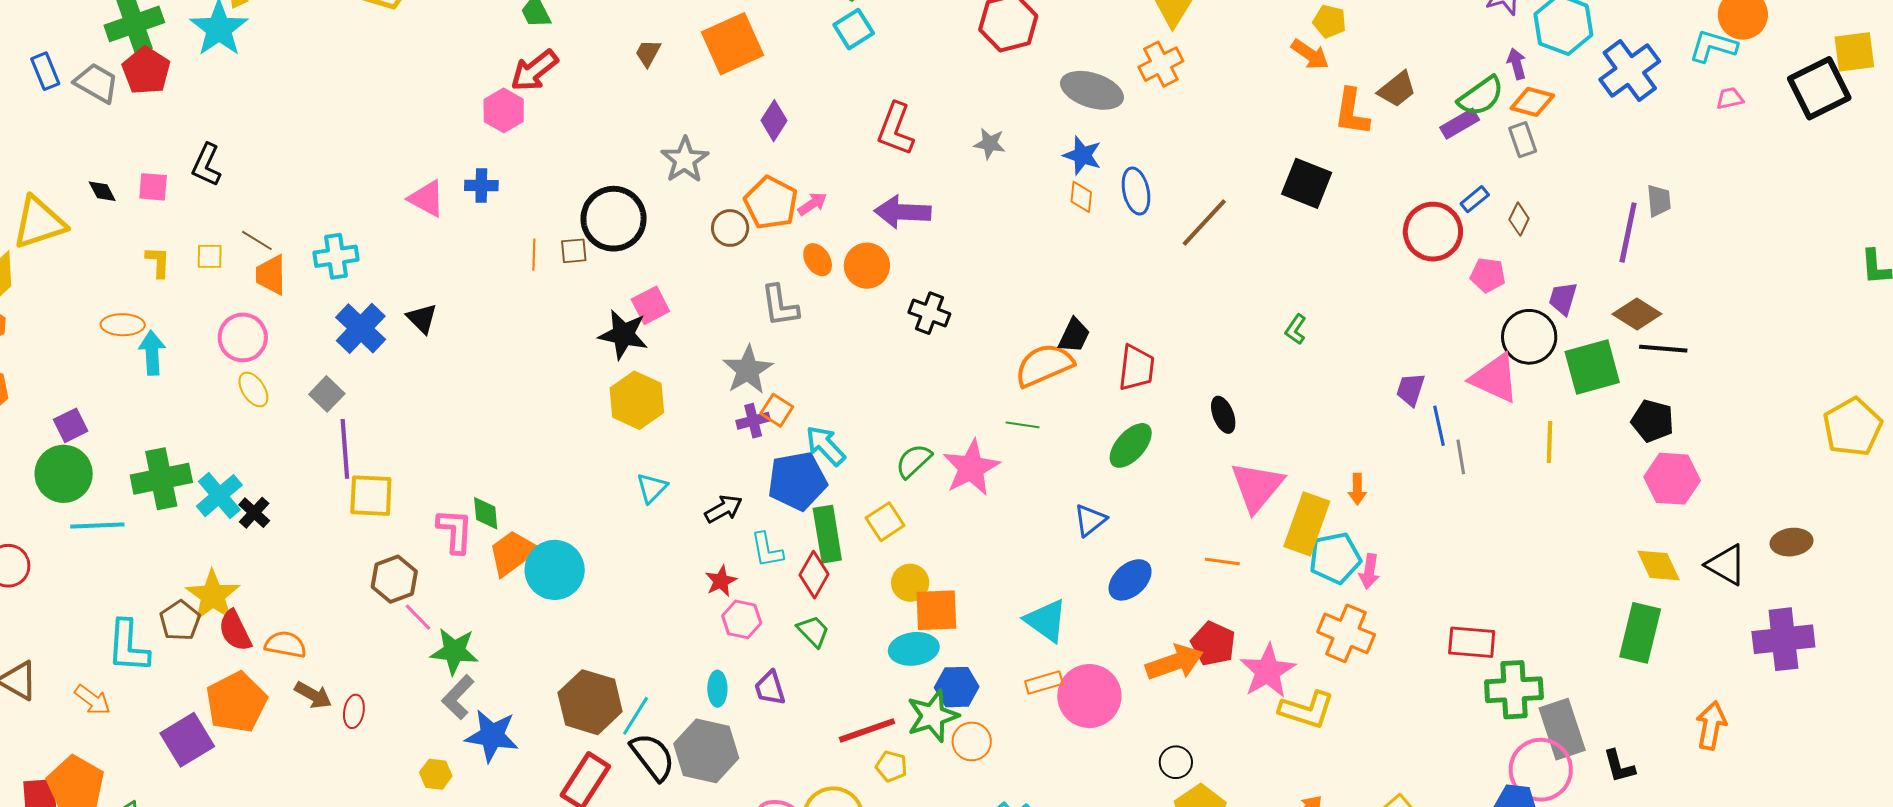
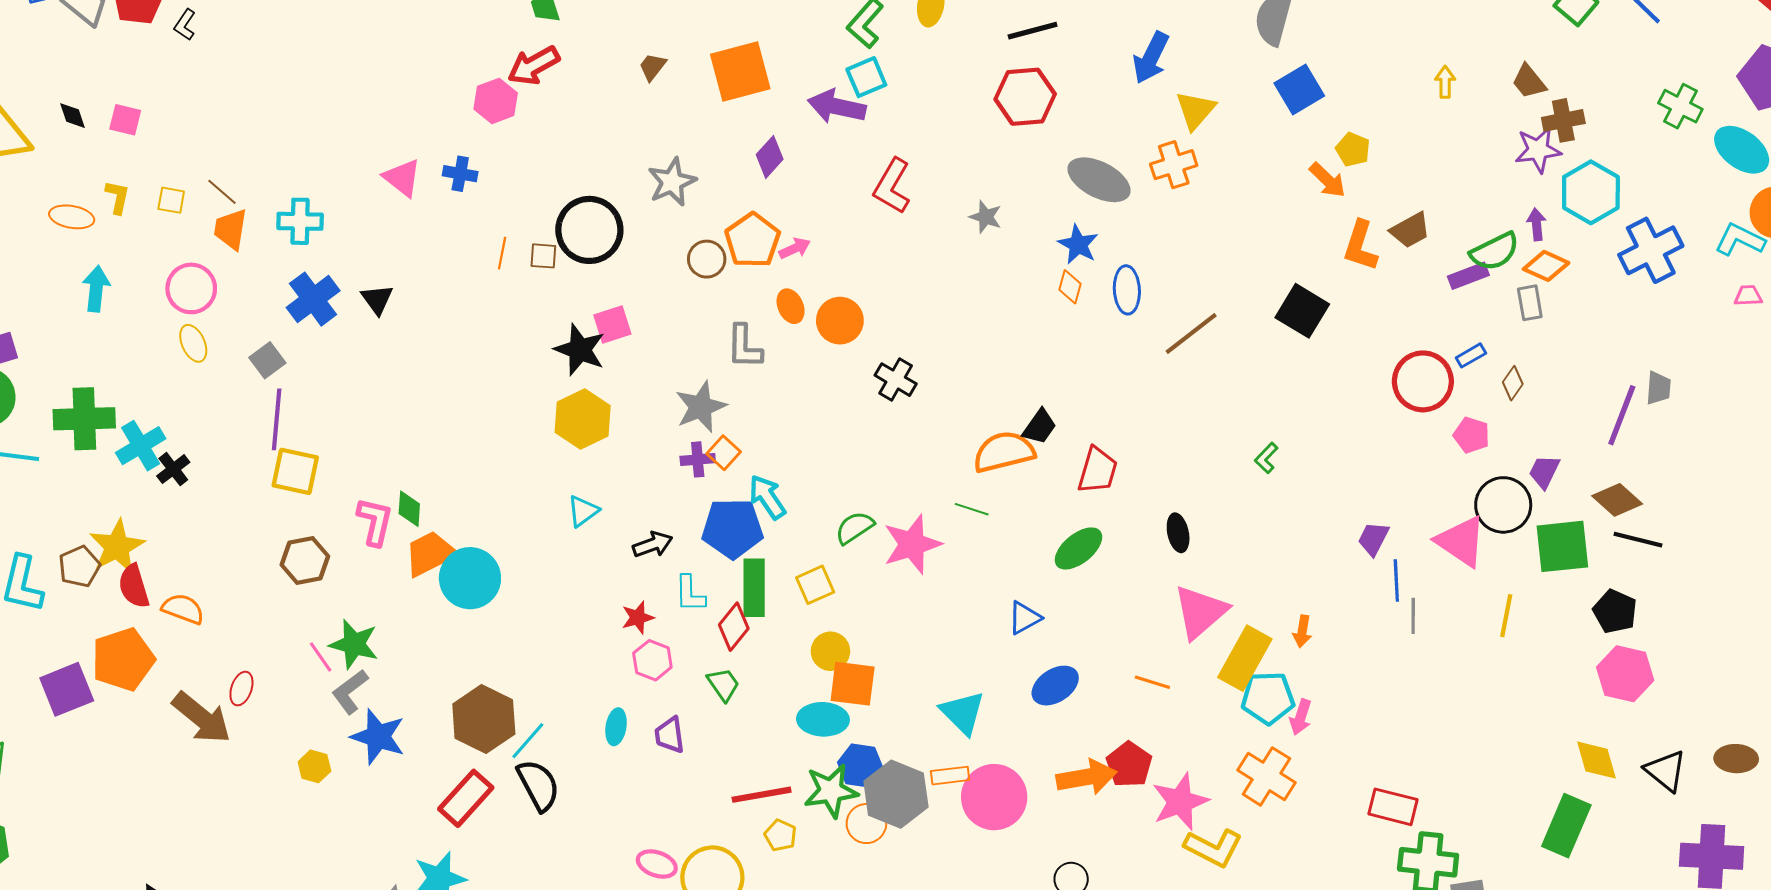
black L-shape: (206, 165) -> (185, 25), moved, size x0.7
purple arrow: (903, 212) -> (837, 106), moved
orange ellipse: (123, 325) -> (72, 217), moved
pink line: (418, 617) -> (321, 657), moved
brown arrow: (313, 695) -> (202, 718), moved, size x1.6
gray hexagon: (706, 751) -> (896, 794), moved

